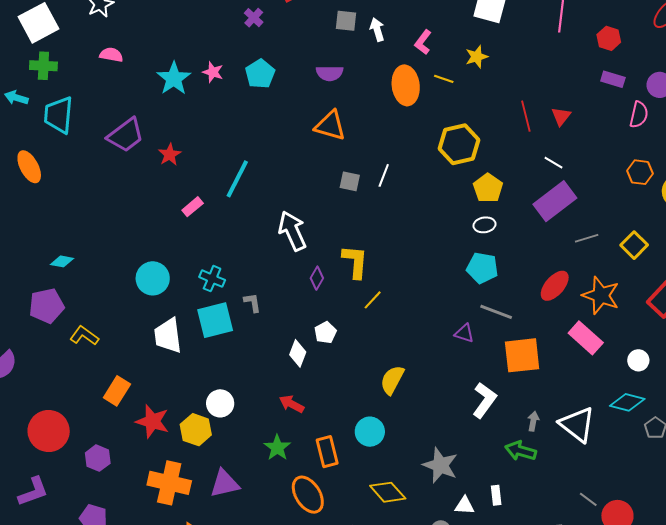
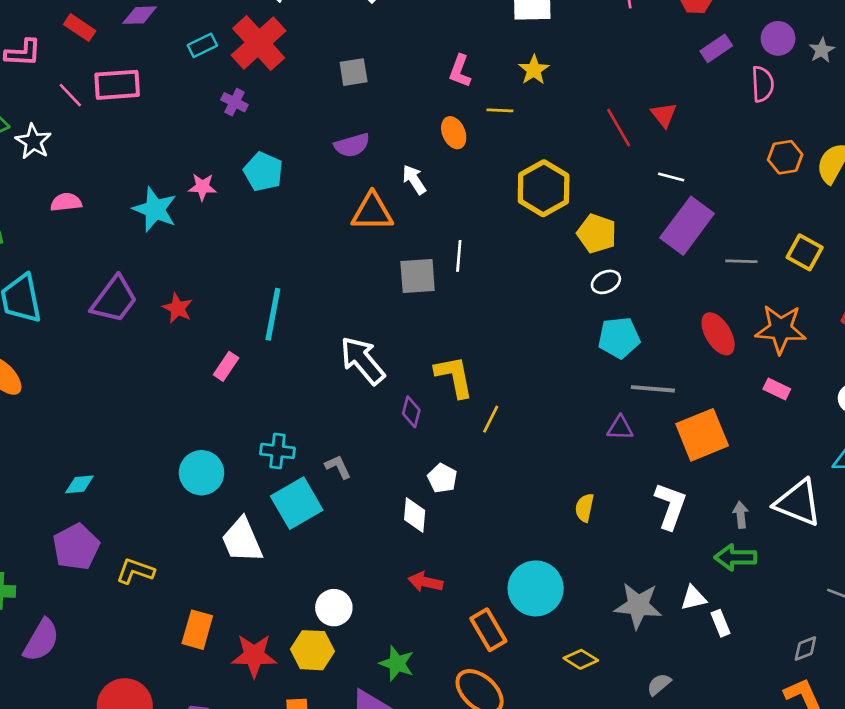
white arrow: (377, 30) -> (414, 180), moved
purple rectangle: (613, 79) -> (716, 48), turned -35
orange ellipse: (406, 85) -> (454, 133), size x0.6
gray square: (350, 181) -> (418, 276), size x1.4
gray line: (587, 238) -> (741, 261), turned 35
red ellipse: (555, 286) -> (718, 334), turned -56
pink rectangle: (586, 338) -> (777, 389), size x0.6
yellow semicircle: (392, 380) -> (585, 508), moved, size x0.7
cyan circle: (370, 432) -> (536, 588), size x1.4
green star: (277, 448) -> (397, 663), moved
yellow diamond: (388, 492) -> (581, 659), size x0.7
white triangle: (465, 506) -> (693, 598), moved

